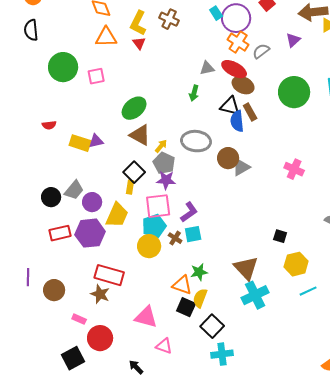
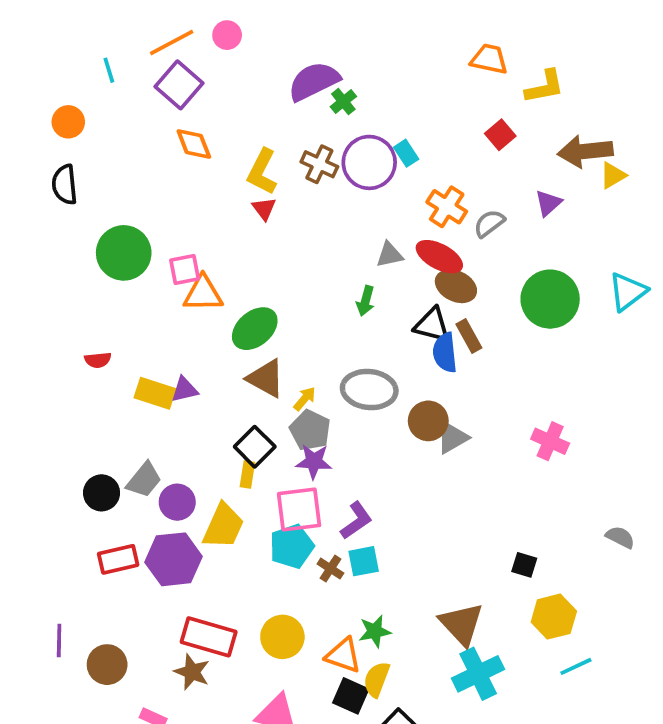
purple circle: (236, 18) -> (369, 162), moved
orange triangle: (106, 37) -> (203, 294), moved
yellow circle: (149, 246) -> (282, 637), moved

